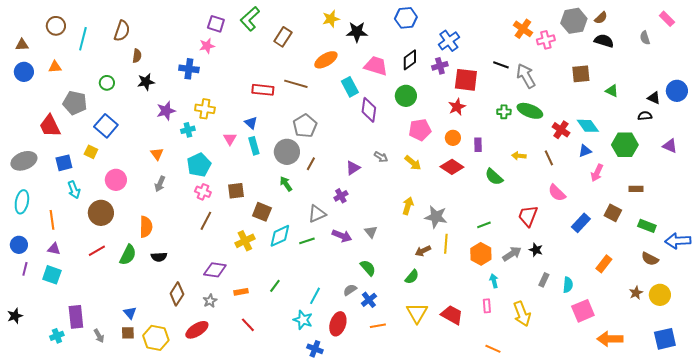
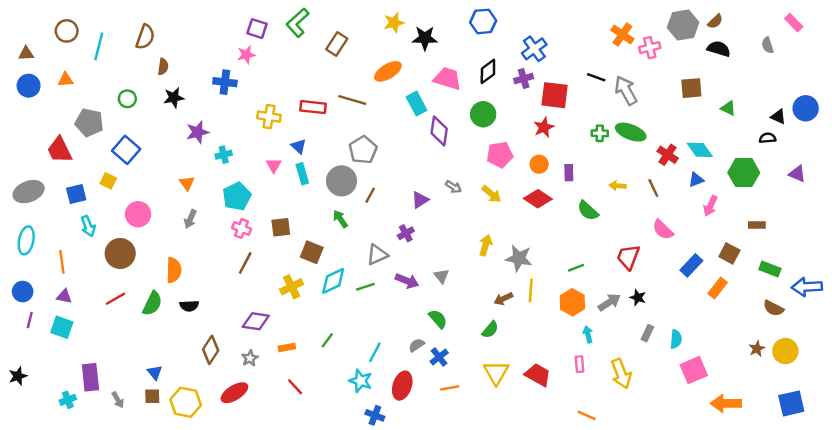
yellow cross: (205, 109) -> (269, 117), moved
orange rectangle: (604, 264) -> (718, 288), moved

